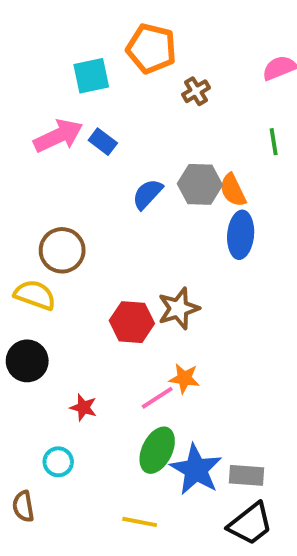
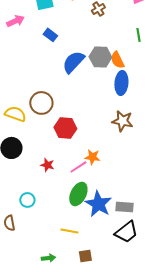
pink arrow: (58, 136) -> (15, 21), moved, size x0.7
blue semicircle: (147, 194) -> (73, 62), size x1.4
brown circle: (62, 250) -> (41, 103), moved
brown star: (179, 309) -> (122, 121), moved, turned 30
red star: (83, 407) -> (47, 165), moved

